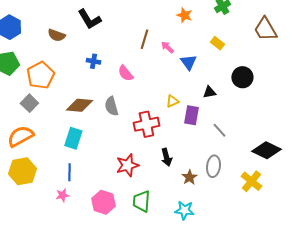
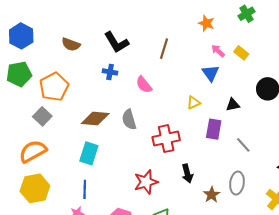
black L-shape: (89, 19) -> (116, 42), moved
pink arrow: (167, 47) -> (218, 51), moved
yellow triangle: (172, 101) -> (194, 103), moved

